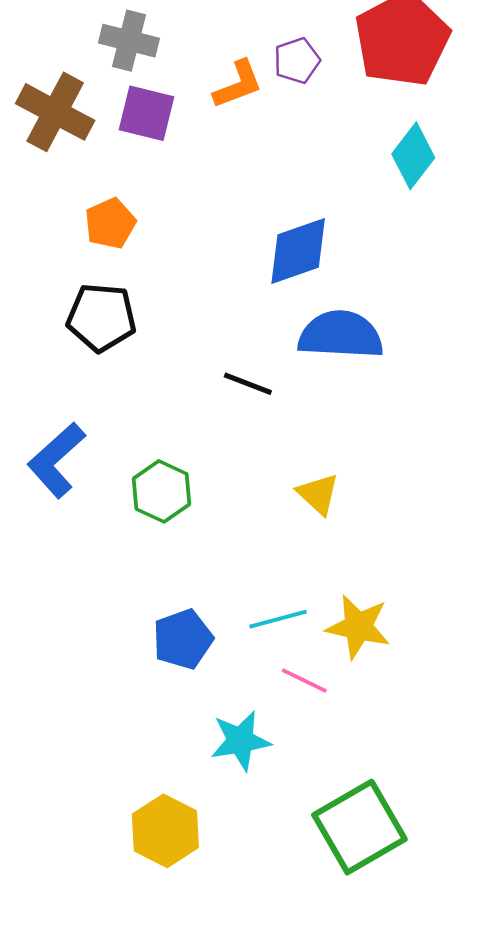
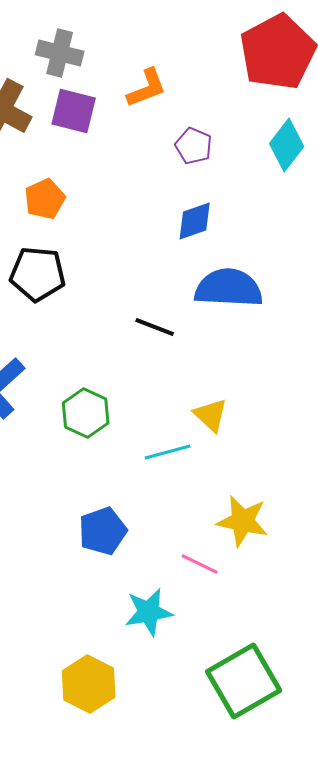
purple pentagon: (297, 61) -> (194, 146), moved, turned -30
blue diamond: (298, 251) -> (195, 221), size x0.7
cyan line: (278, 619) -> (168, 452), moved

